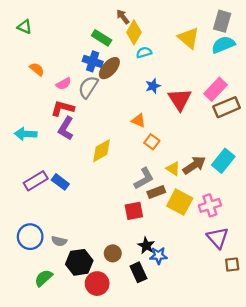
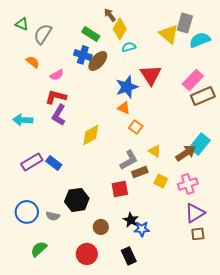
gray rectangle: (222, 21) -> (185, 23), moved
blue star: (153, 86) -> (127, 87), moved, size x1.6
gray semicircle: (88, 87) -> (43, 34), moved
red triangle: (180, 99) -> (151, 75), moved
brown arrow: (194, 165) -> (186, 153), moved
yellow square: (180, 202) -> (161, 181), size x0.6
purple triangle: (218, 238) -> (195, 213), turned 40
black hexagon: (79, 262) -> (77, 200), moved
brown square: (232, 265) -> (198, 234), moved
black rectangle: (138, 272) -> (129, 256), moved

